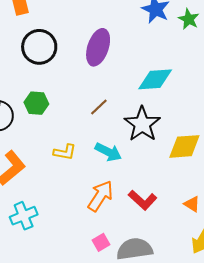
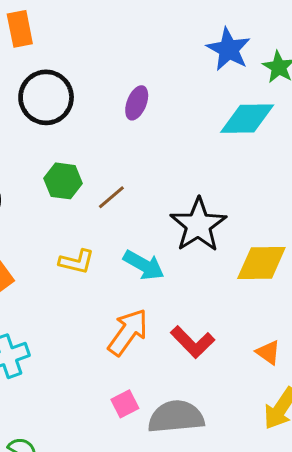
purple ellipse: (98, 47) -> (137, 103), size x0.6
cyan diamond: (155, 79) -> (247, 119), moved
green hexagon: (36, 103) -> (63, 181), moved
brown line: (99, 107) -> (111, 197), moved

